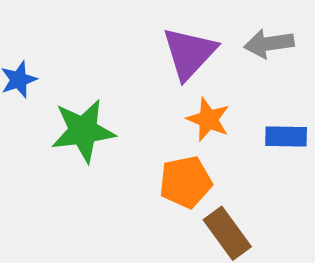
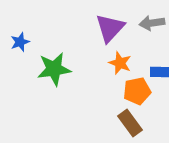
orange pentagon: (186, 182) -> (137, 91), moved

